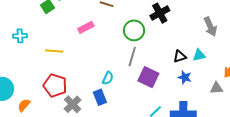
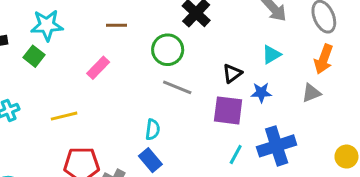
gray line: (132, 56) -> (177, 87), turned -66
black triangle: (180, 56) -> (232, 73), moved
purple square: (148, 77) -> (228, 110), moved

